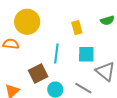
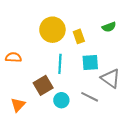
yellow circle: (27, 22) -> (52, 30), moved

